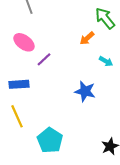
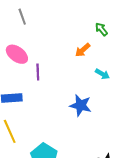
green arrow: (105, 18) -> (101, 29), size x0.6
purple line: (44, 59) -> (38, 72), turned -49

